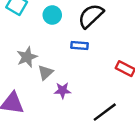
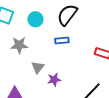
gray star: (27, 57) -> (19, 45), moved, turned 30

